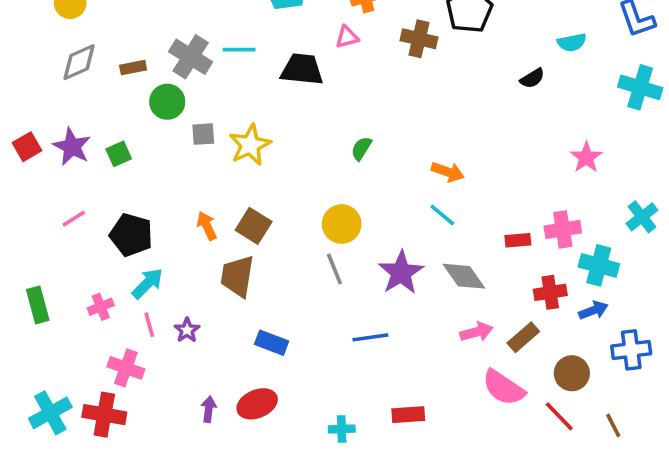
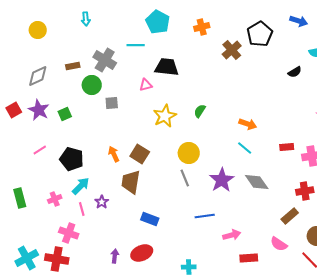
pink triangle: (347, 37) -> (146, 85), moved
brown cross: (419, 39) -> (232, 50), turned 36
cyan line: (239, 50) -> (136, 45), moved
gray diamond: (79, 62) -> (38, 76), moved
yellow star: (250, 145) -> (165, 116), moved
red rectangle: (518, 240) -> (287, 147), moved
purple star: (187, 330) -> (102, 202), moved
pink arrow: (477, 332) -> (232, 235), moved
pink semicircle: (503, 388) -> (279, 244), size x0.7
red rectangle: (408, 415) -> (249, 258), moved

